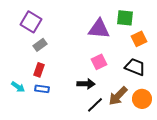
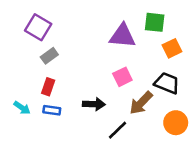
black arrow: (86, 84) -> (94, 104), moved
brown arrow: (118, 96) -> (141, 103), moved

